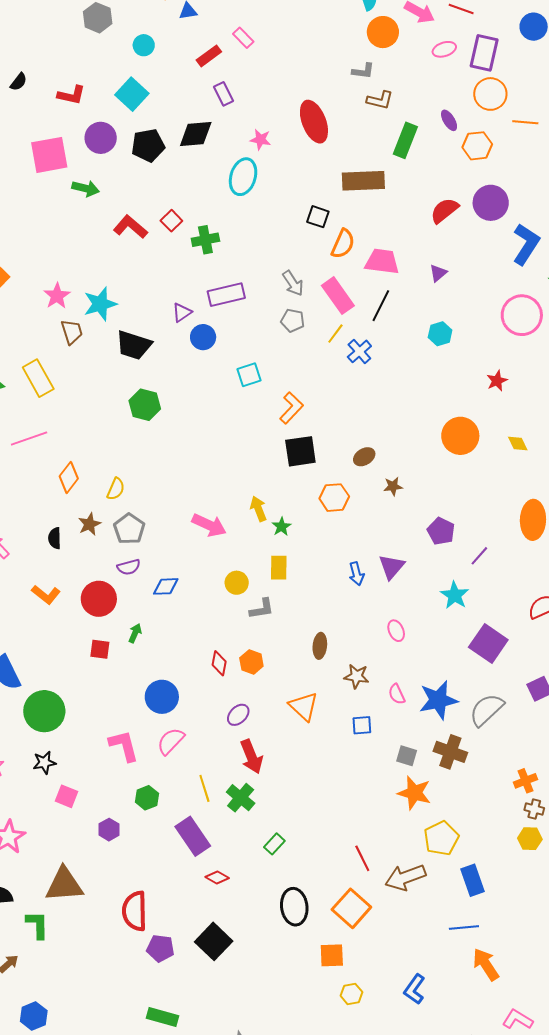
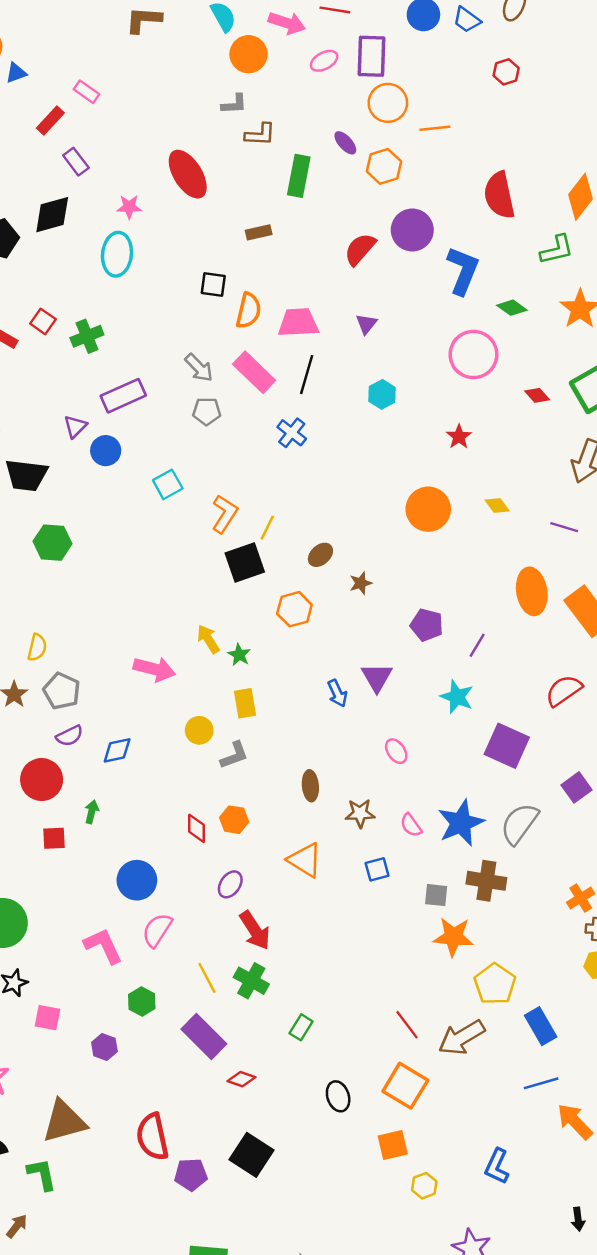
brown rectangle: (363, 181) -> (259, 232), size x0.5
yellow line: (335, 334) -> (267, 528), moved
black ellipse: (294, 907) -> (338, 1096), size x0.7

